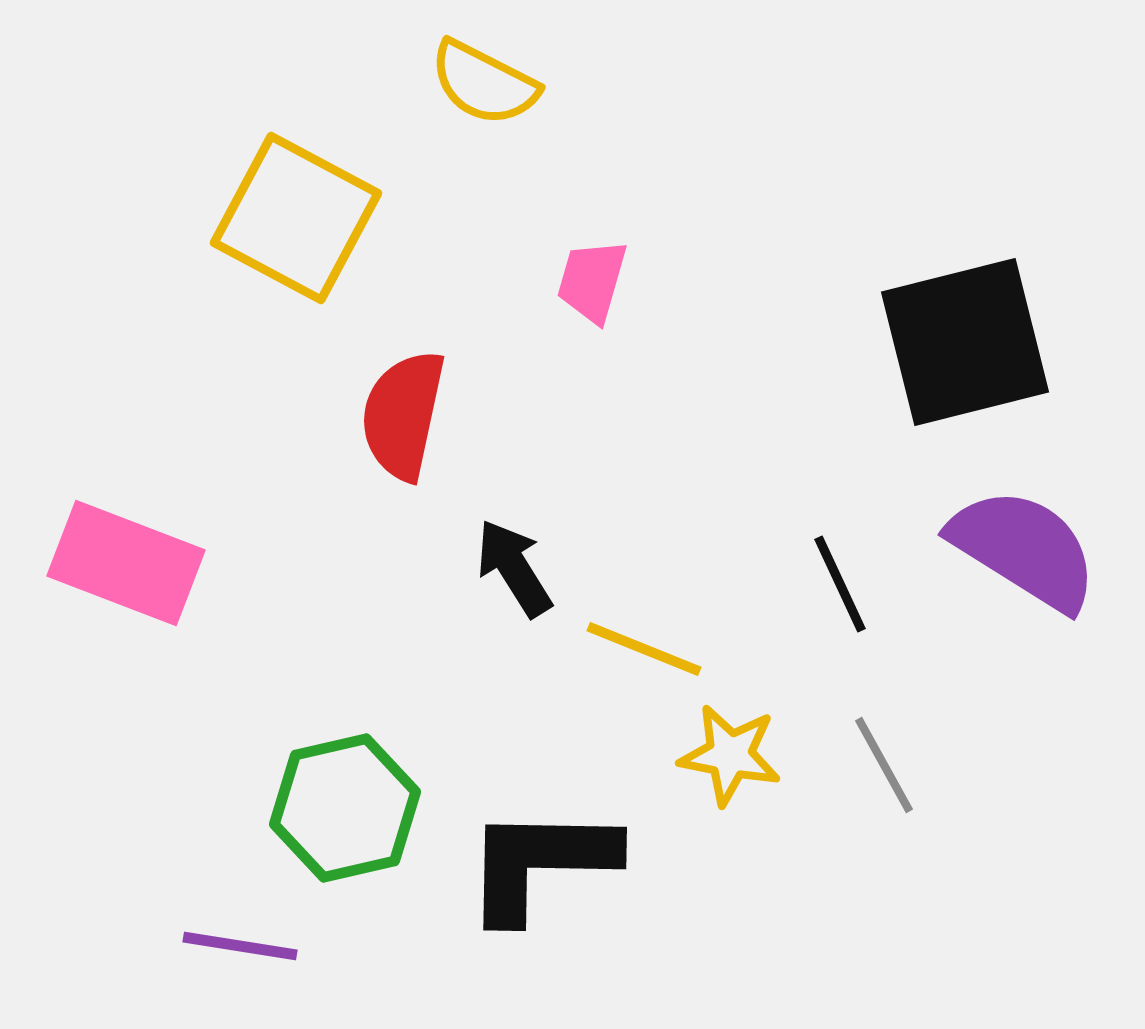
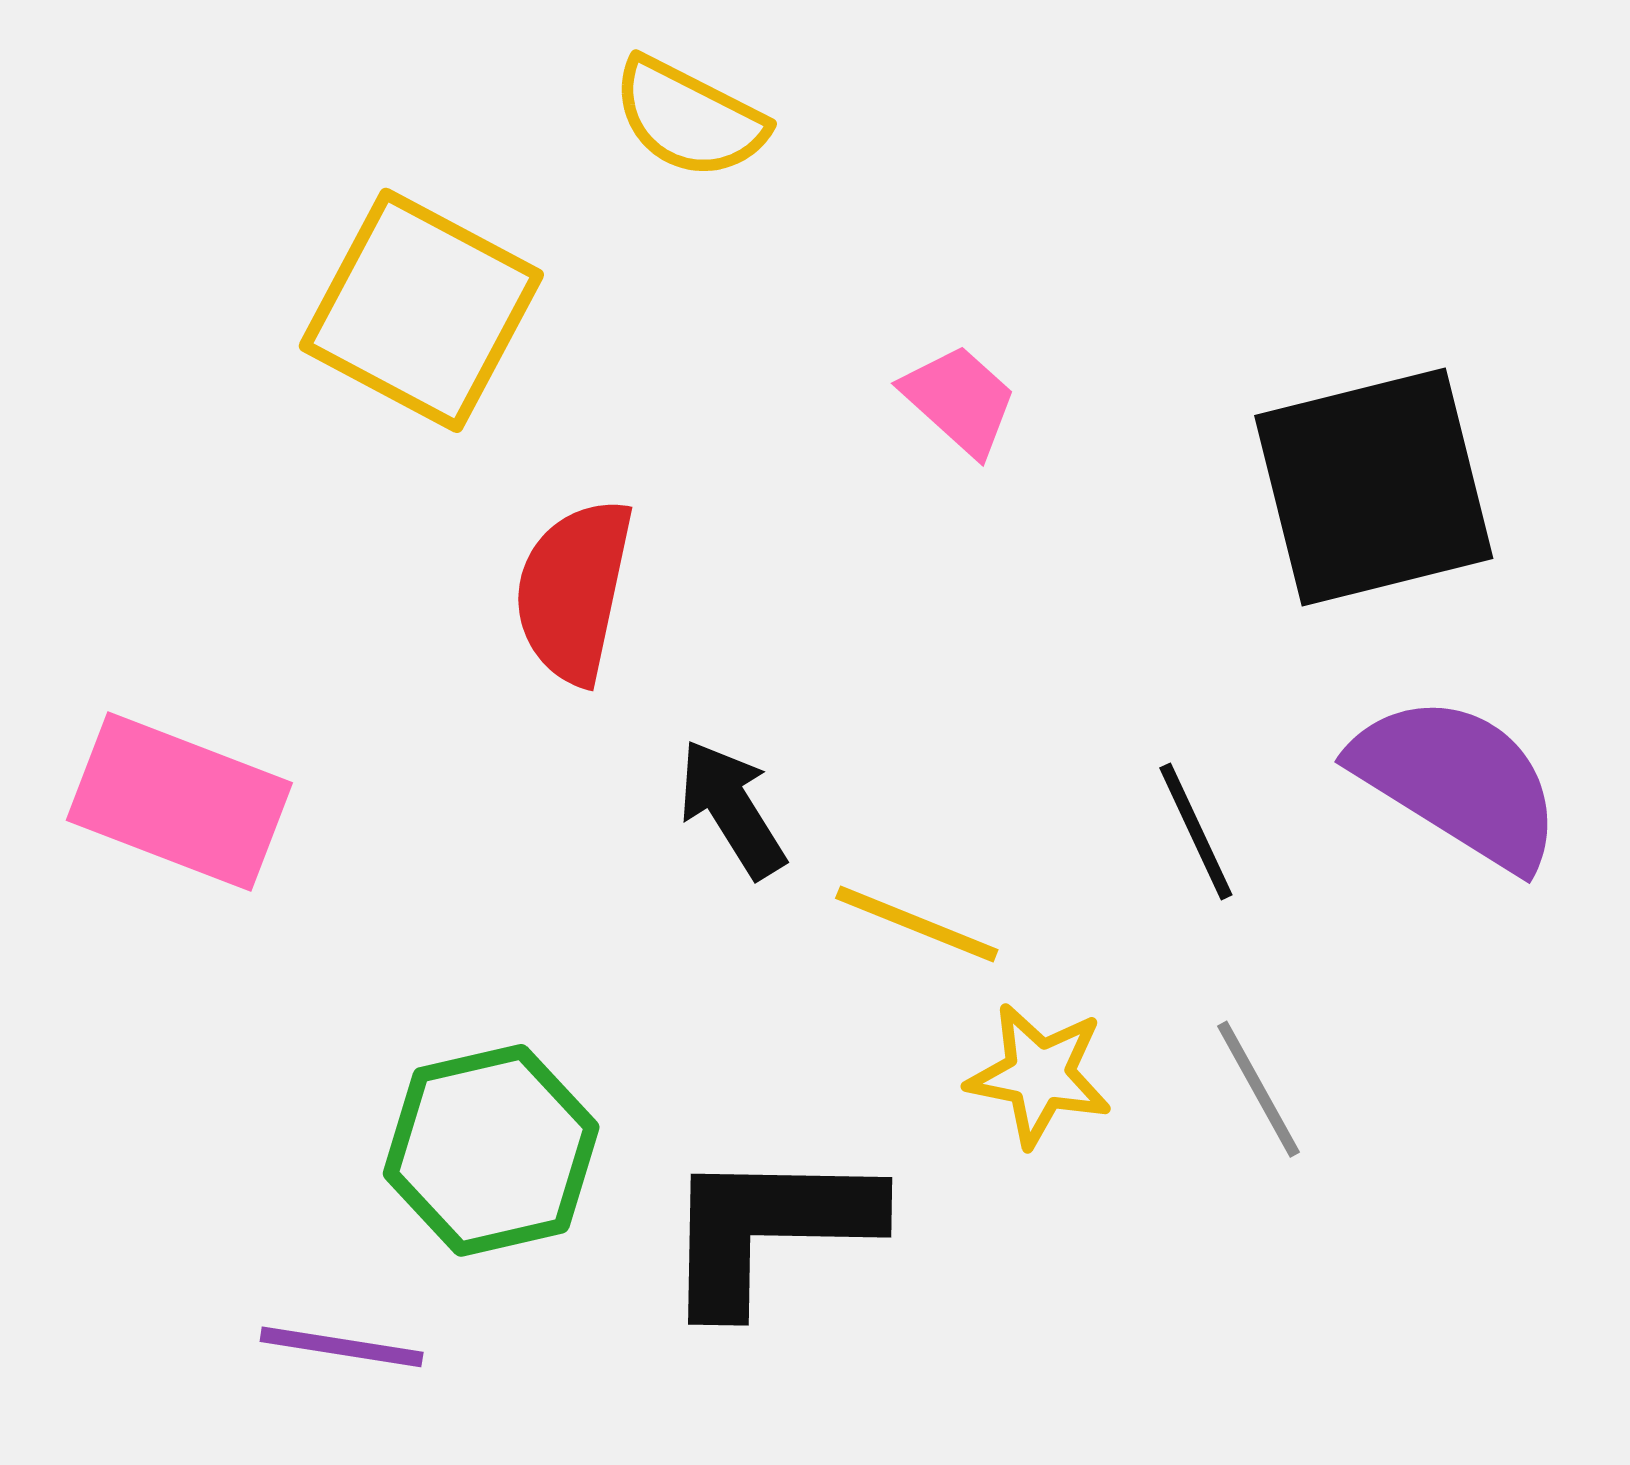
pink trapezoid: (592, 281) -> (960, 400), moved, turned 116

